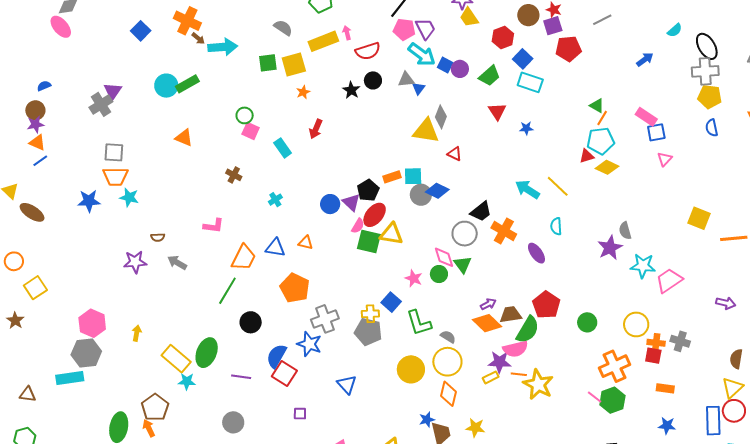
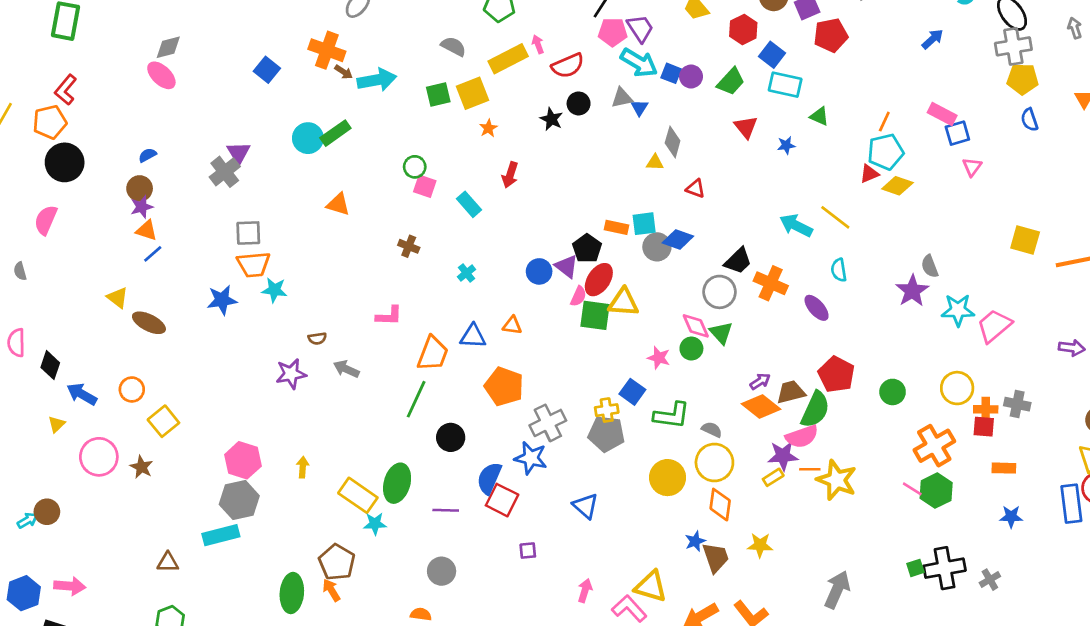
green triangle: (597, 106) -> (819, 116), moved
yellow triangle: (426, 131) -> (655, 162), size x0.5
orange rectangle: (392, 177) -> (617, 227), turned 36
green L-shape: (419, 323) -> (672, 415), turned -60

